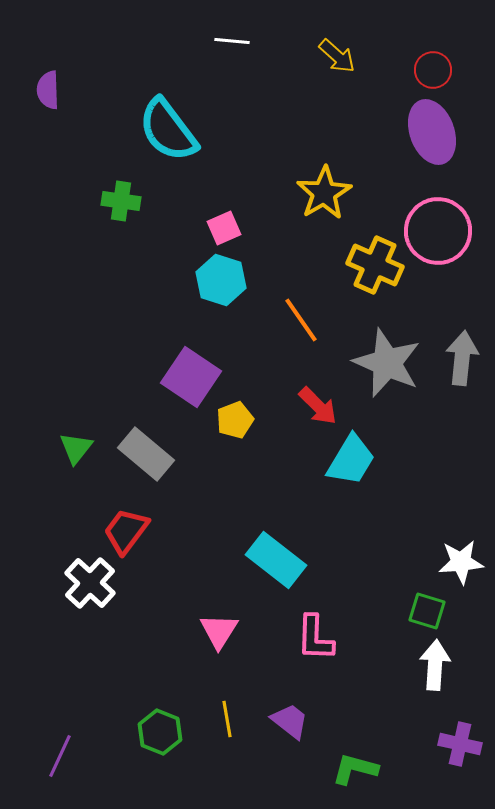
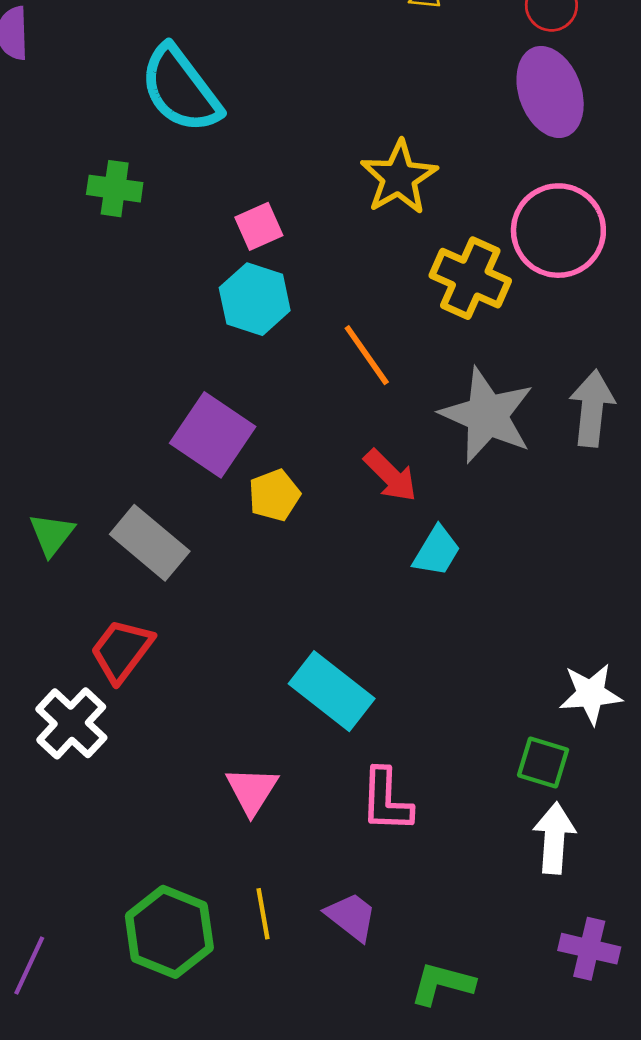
cyan trapezoid: (351, 460) -> (437, 551), size x0.7
green hexagon: (160, 732) -> (169, 932), size x1.4

